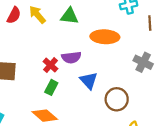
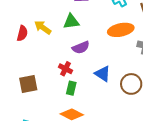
orange ellipse: (105, 37) -> (121, 30), moved
purple semicircle: (71, 57) -> (81, 47), moved

